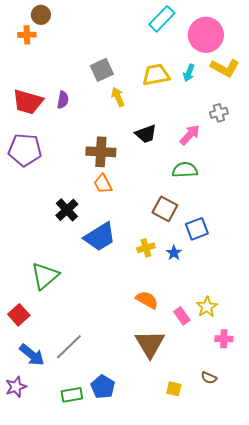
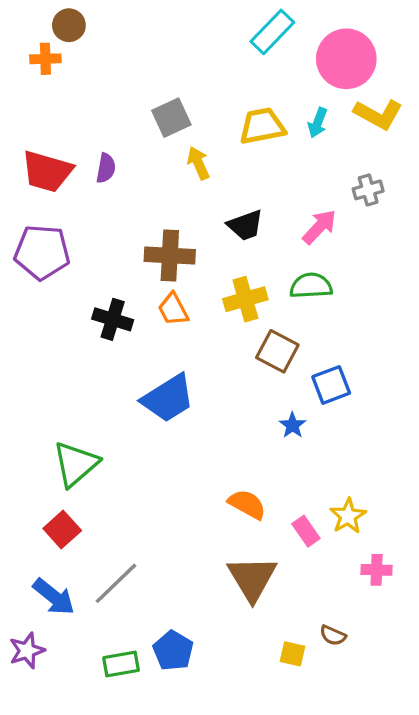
black cross: (67, 210) -> (113, 319), moved, turned -30
yellow cross: (146, 248) -> (245, 299), moved, size x1.4
red square: (19, 315) -> (62, 530), moved
brown semicircle: (209, 378) -> (333, 635), moved

